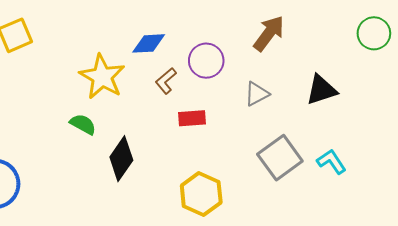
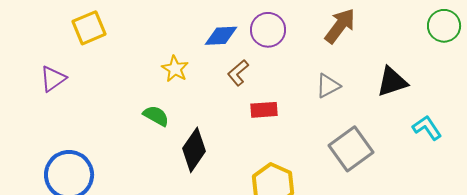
purple circle: (206, 61) -> (268, 30), moved
yellow star: (102, 77) -> (175, 69), size x0.6
cyan L-shape: (331, 162) -> (427, 128), moved

